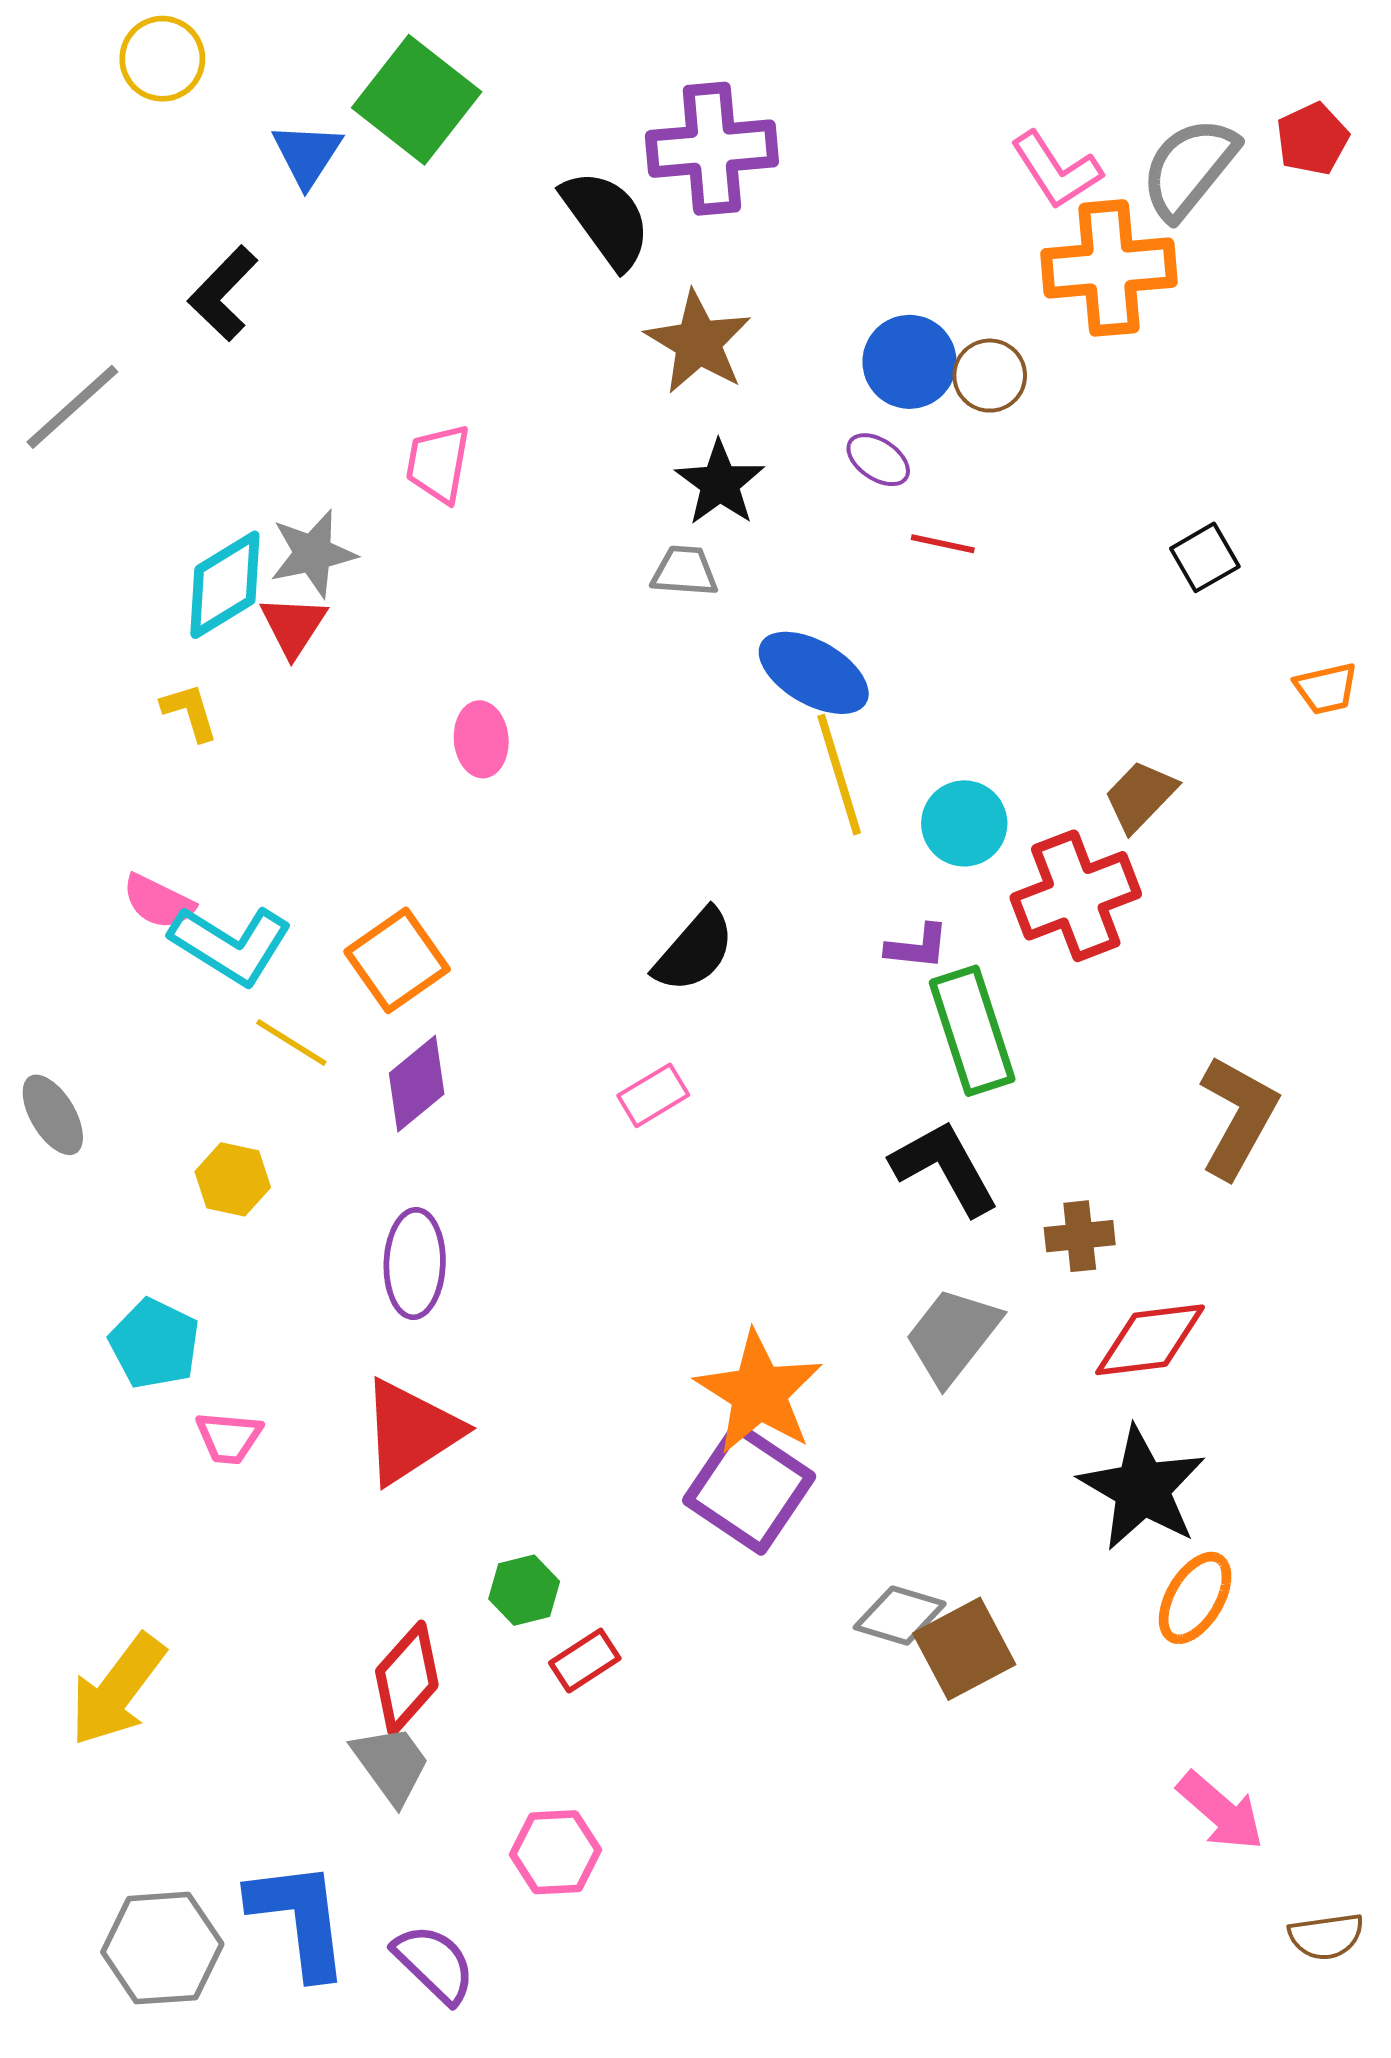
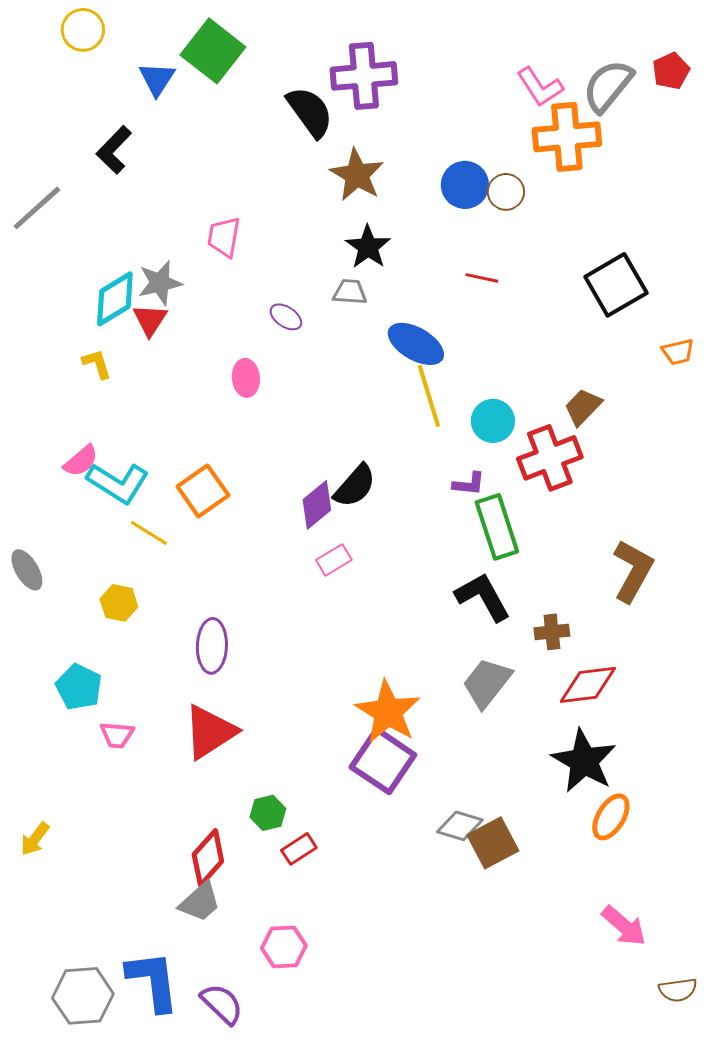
purple ellipse: (878, 460) -> (286, 317), moved
black square: (1205, 557) -> (616, 285), size x1.8
pink semicircle: (158, 902) -> (81, 461), turned -66
purple diamond: (417, 1084) -> (317, 505), moved
yellow arrow: (117, 1690) -> (35, 839), moved, size x0.6
gray trapezoid: (391, 1764) -> (200, 902), turned 84

